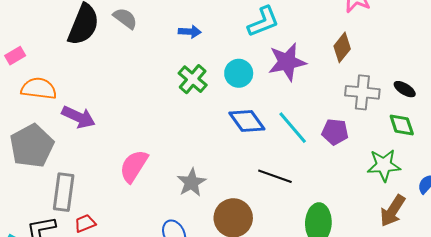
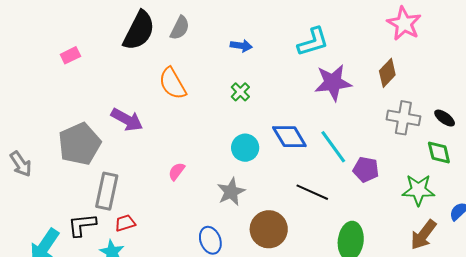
gray semicircle: (125, 18) -> (180, 28), turned 75
cyan circle: (239, 73) -> (245, 148), moved
green cross: (193, 79) -> (240, 92), size x0.7
orange semicircle: (39, 89) -> (173, 83), moved, turned -132
purple pentagon: (335, 132) -> (366, 170), moved
pink semicircle: (134, 166) -> (177, 171), size x0.6

